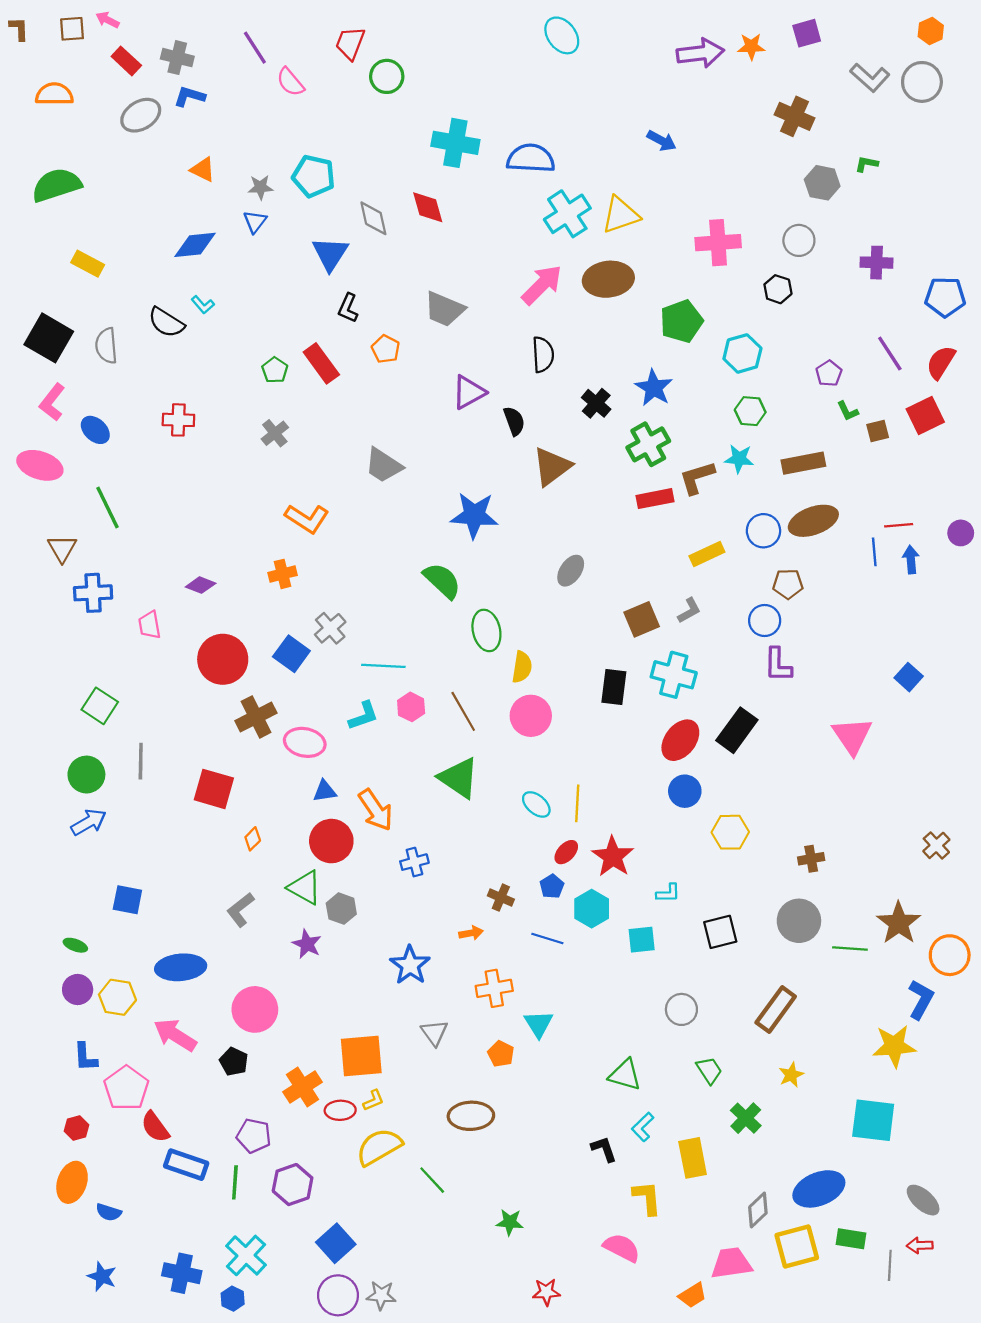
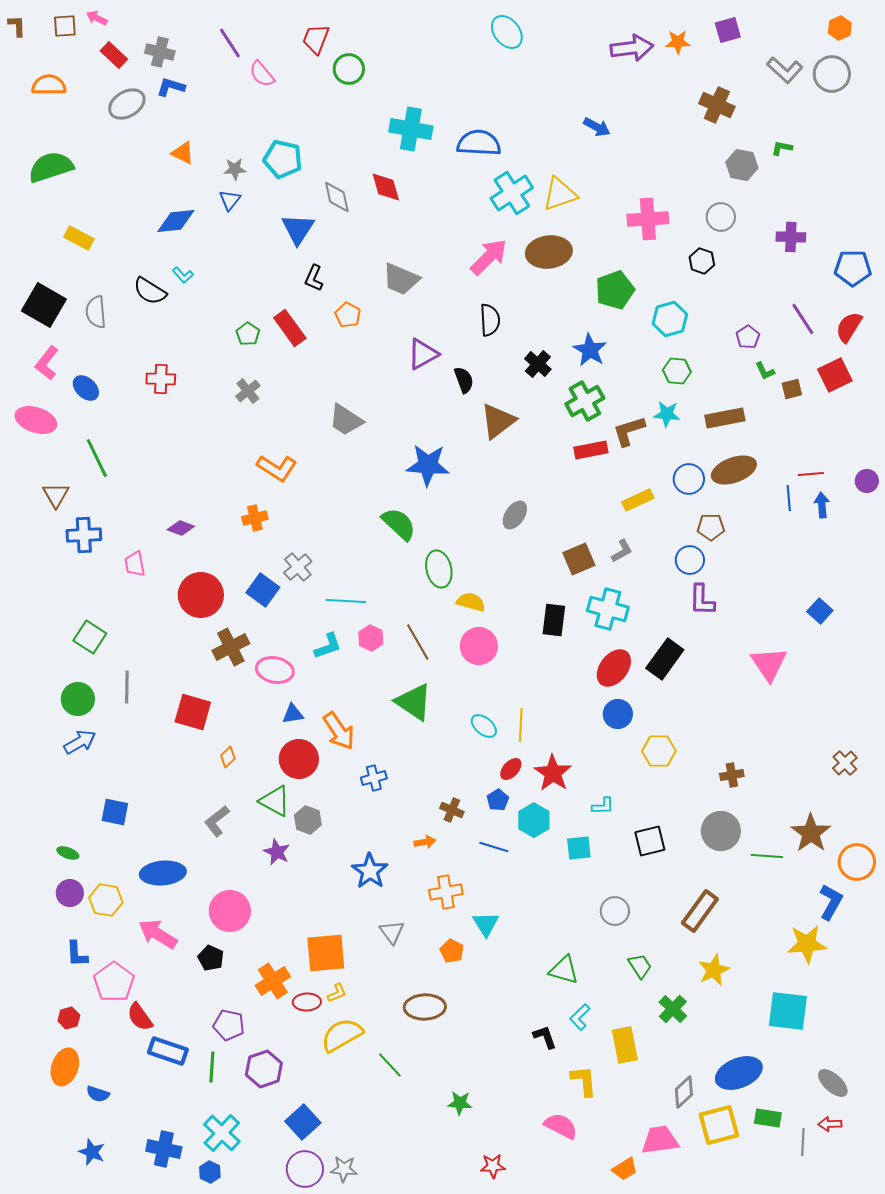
yellow semicircle: (522, 667) -> (471, 602), turned -84
yellow star: (791, 1075) -> (714, 970), size x1.4

